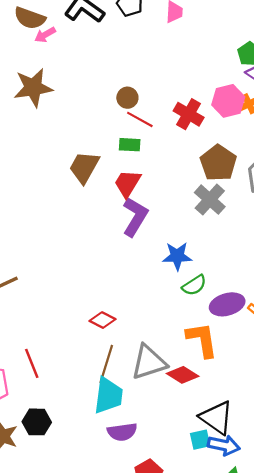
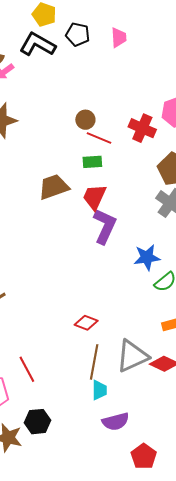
brown trapezoid: (84, 167) -> (54, 187), turned 48
cyan trapezoid: (108, 395) -> (99, 390), size x0.6

